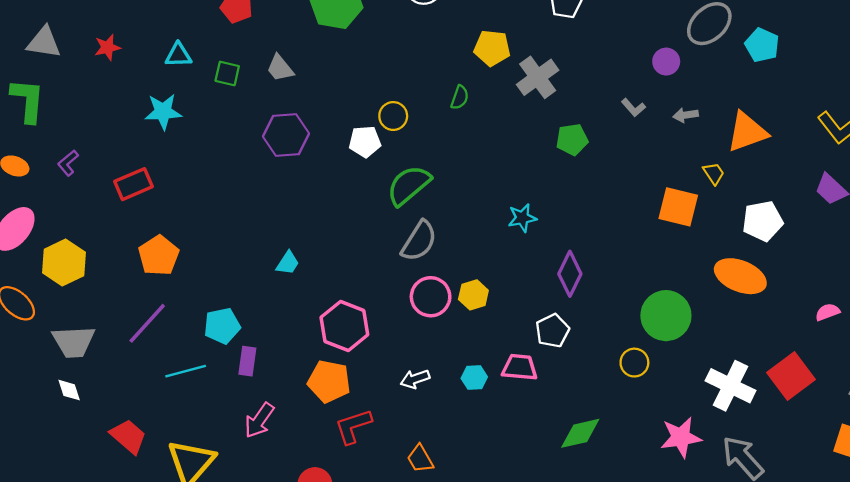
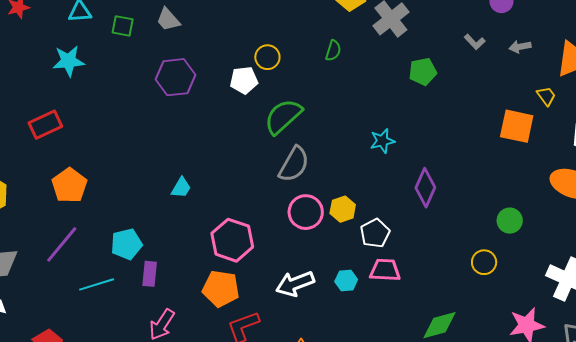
green semicircle: (460, 97) -> (333, 51), moved
green circle: (666, 316) -> (510, 221), size x0.6
white pentagon: (552, 331) -> (375, 233), moved
white arrow: (415, 379) -> (295, 284), size x1.5

